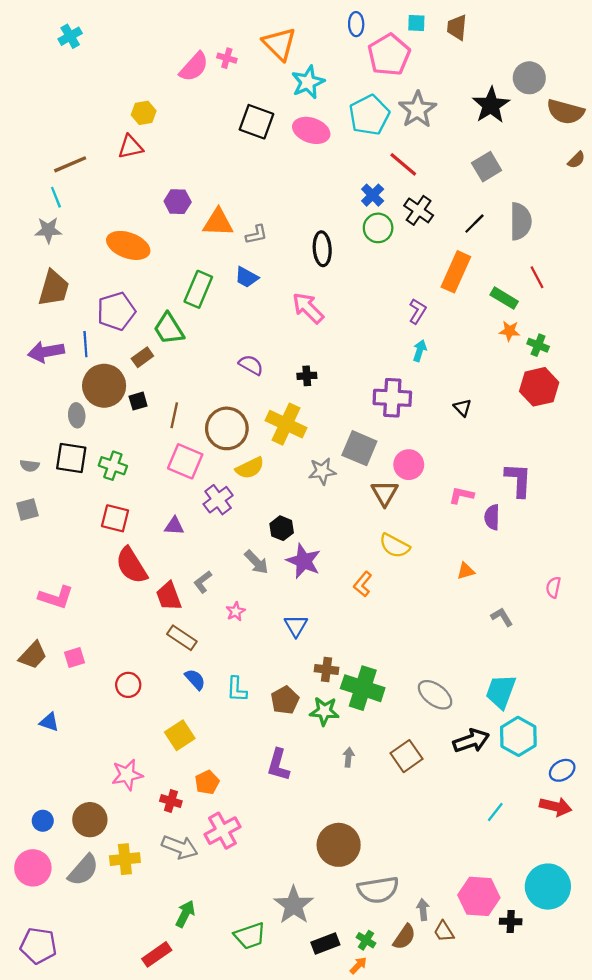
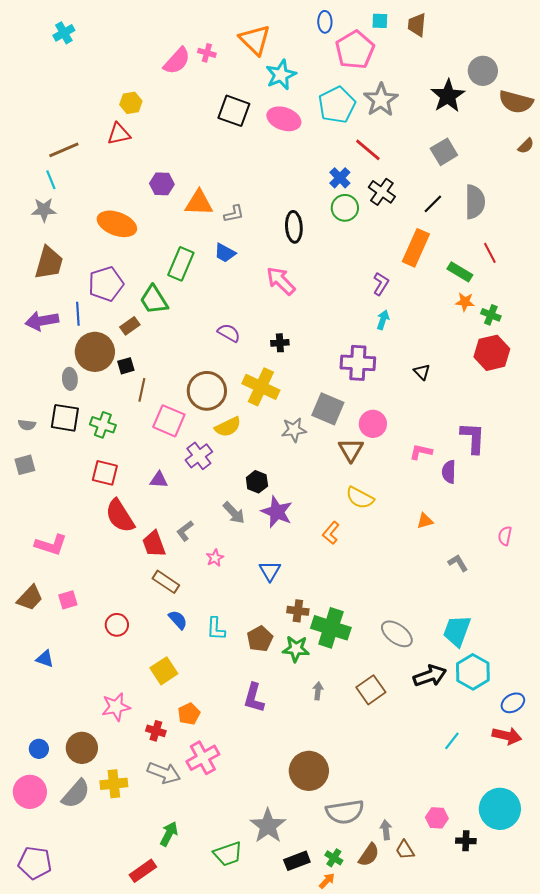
brown line: (174, 415) -> (142, 390), moved
pink hexagon: (479, 896) -> (437, 818), size x0.6

